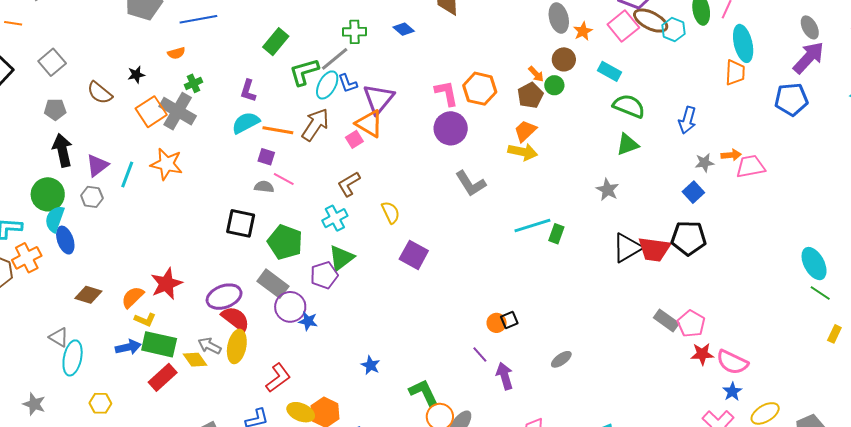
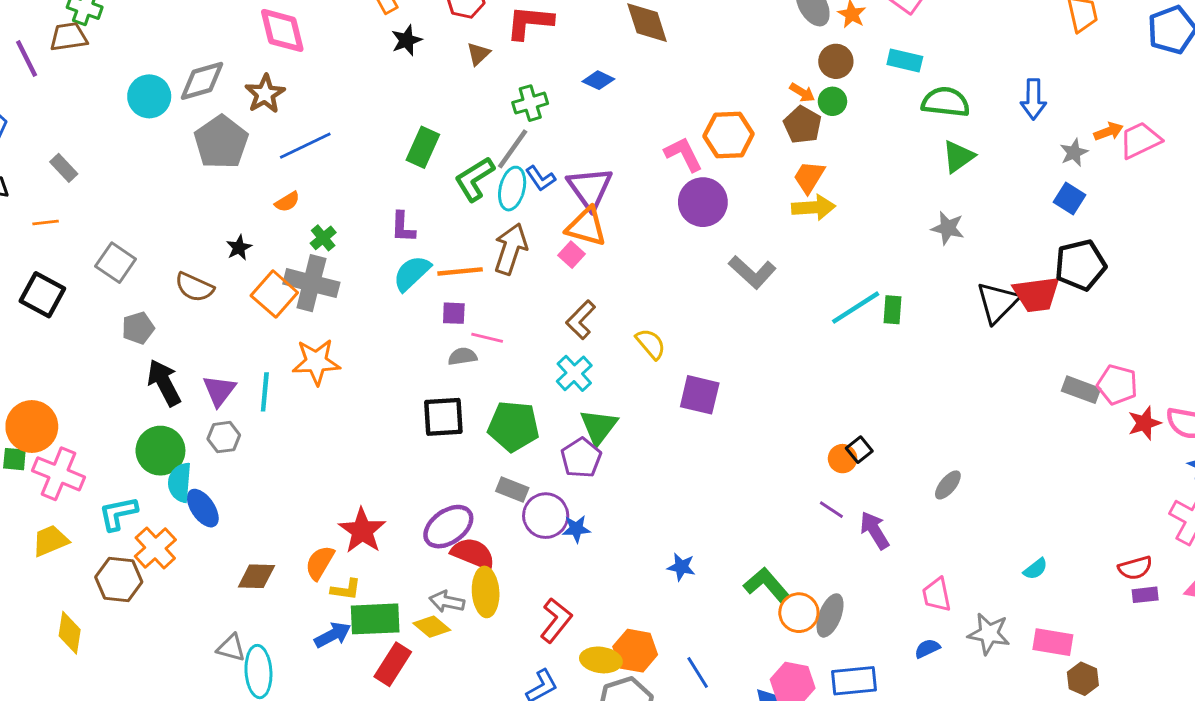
gray rectangle: (273, 284) -> (512, 490), size x0.7

